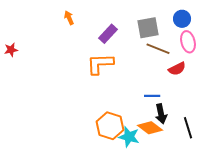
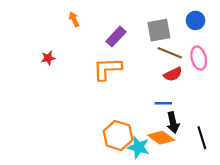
pink ellipse: (188, 42) -> (199, 58), moved
red star: (11, 50) -> (48, 58), moved
red semicircle: (177, 69) -> (173, 74), moved

